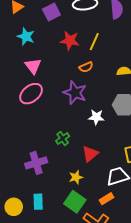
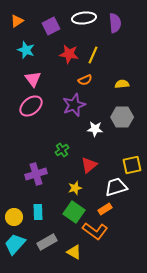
purple star: (75, 93) -> (74, 105), turned 30

